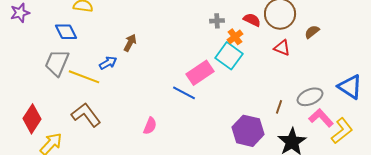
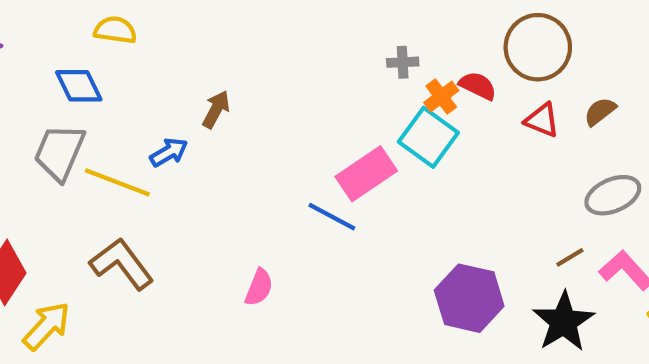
red semicircle: (252, 20) -> (478, 86), moved
brown semicircle: (312, 32) -> (600, 112), moved
gray ellipse: (310, 97) -> (613, 195), moved
brown line: (279, 107) -> (570, 257), moved, turned 40

